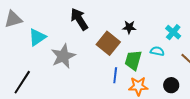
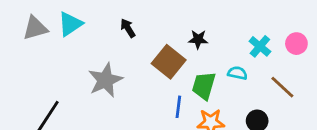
black arrow: (79, 19) -> (128, 28), size x0.6
cyan triangle: (37, 37) -> (70, 24), moved

